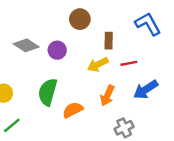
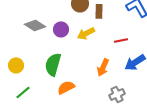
brown rectangle: (109, 41) -> (99, 11), moved
yellow arrow: (98, 64) -> (86, 33), moved
orange semicircle: (73, 110) -> (66, 87), moved

